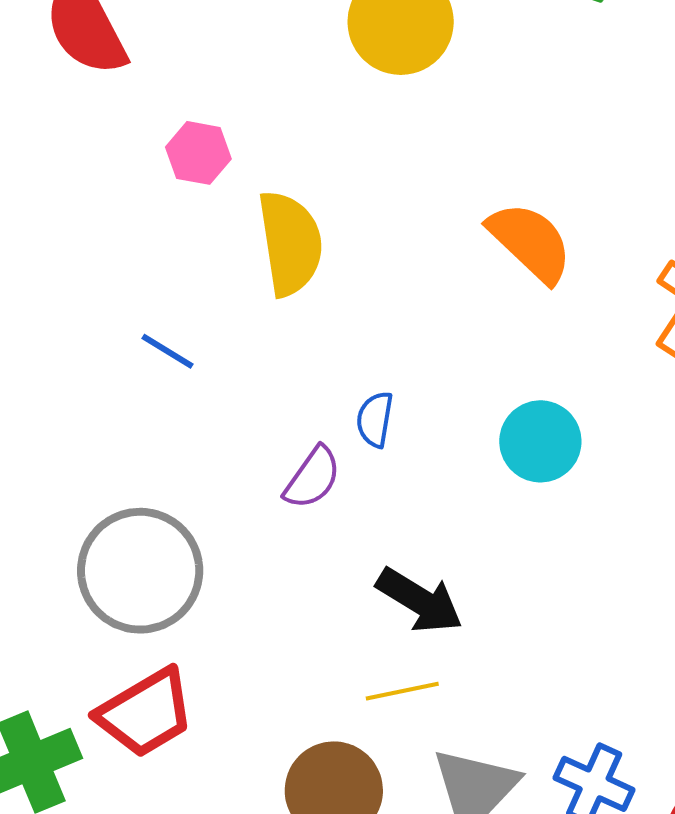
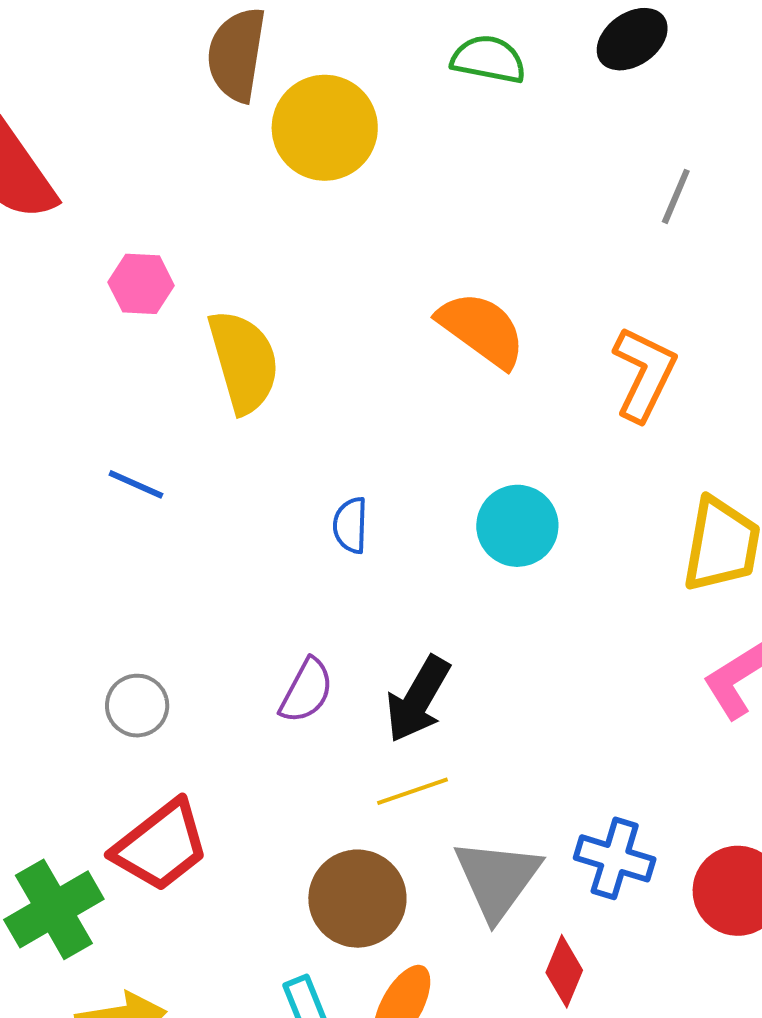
purple semicircle: (312, 478) -> (306, 691), moved
gray circle: (140, 571) -> (137, 706), size x0.5
black arrow: (419, 601) -> (418, 699), turned 96

